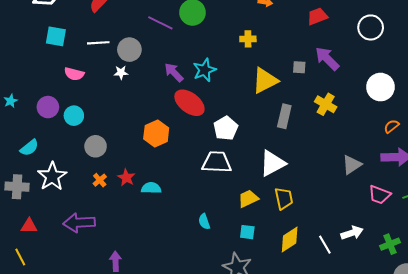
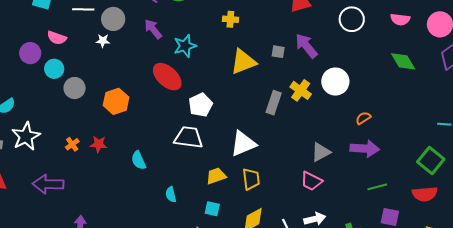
purple arrow: (174, 72) -> (153, 29), moved
white circle: (380, 87) -> (335, 82), moved
purple circle: (48, 107) -> (30, 53), moved
cyan circle: (74, 116) -> (54, 69), moved
gray rectangle: (284, 116) -> (274, 103), moved
orange hexagon: (156, 133) -> (116, 101), moved
gray circle: (96, 146) -> (75, 88), moved
red star: (126, 178) -> (98, 144), turned -30
cyan semicircle: (151, 188) -> (139, 160), moved, turned -120
pink trapezoid: (380, 195) -> (311, 181), moved

